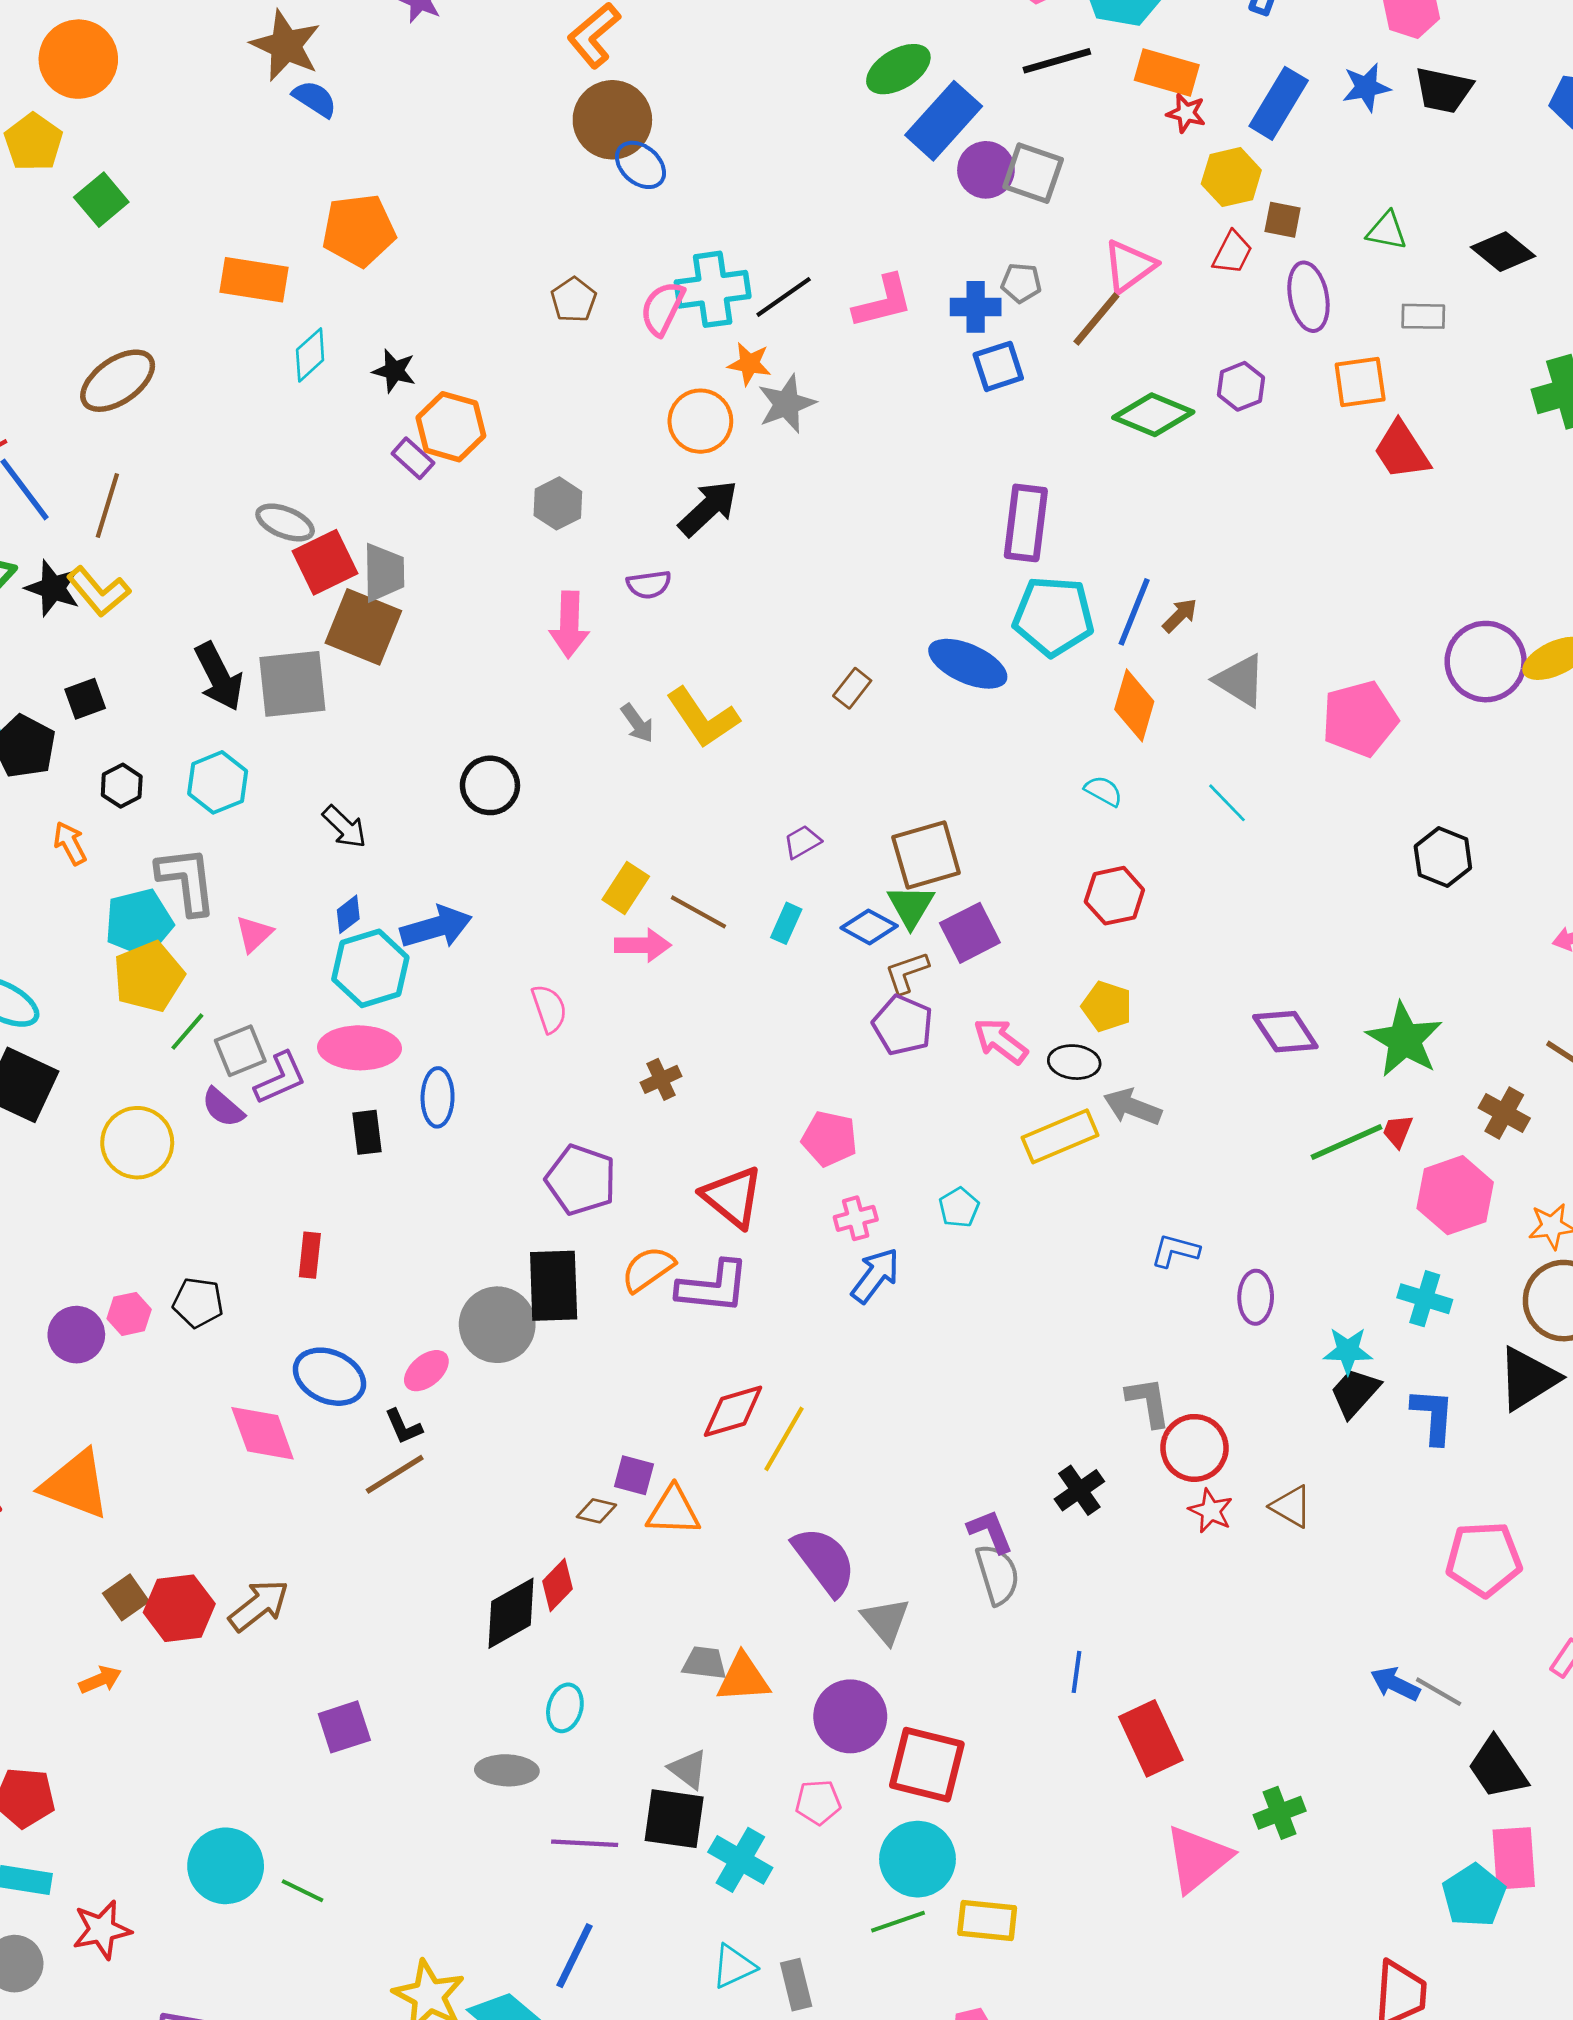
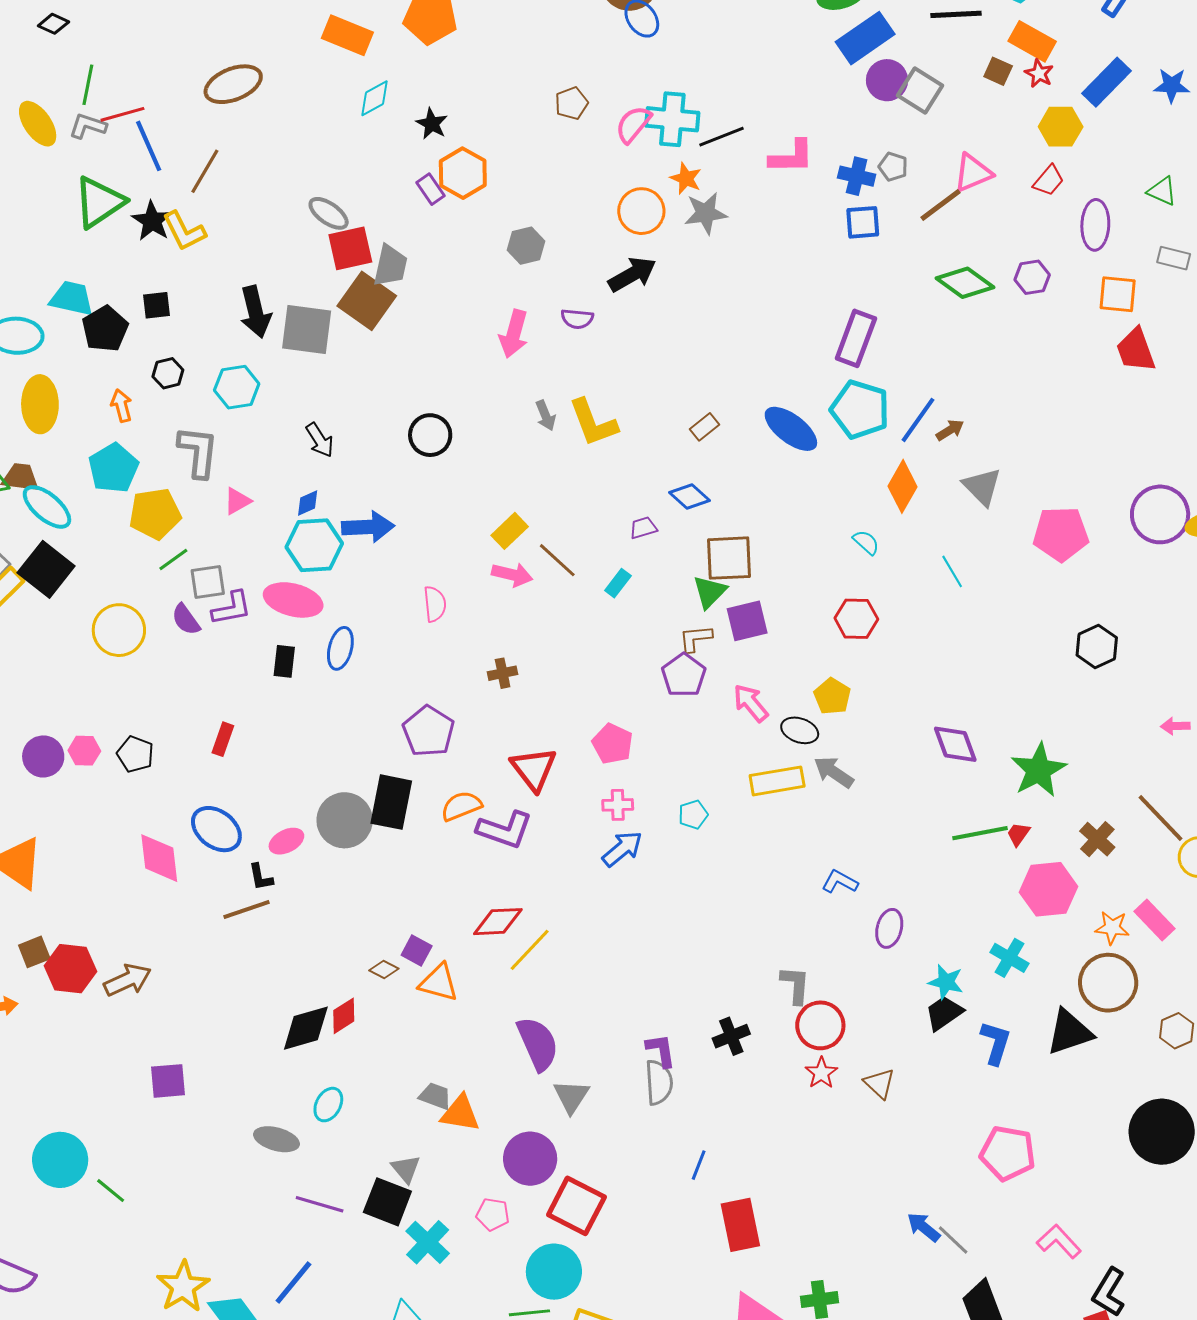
brown square: (1283, 220) -> (998, 71), moved
cyan pentagon: (139, 923) -> (113, 468), moved, turned -30
blue diamond: (869, 927) -> (690, 496), moved

